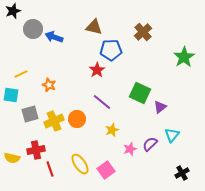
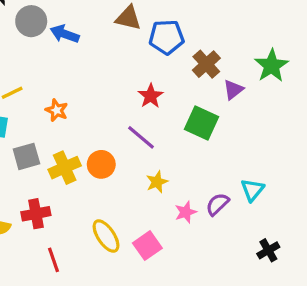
brown cross: (143, 32) -> (206, 64), moved
blue pentagon: (111, 50) -> (166, 37), moved
red star: (97, 70) -> (151, 96), moved
purple triangle: (160, 107) -> (233, 90), moved
red line: (50, 169) -> (53, 260), moved

